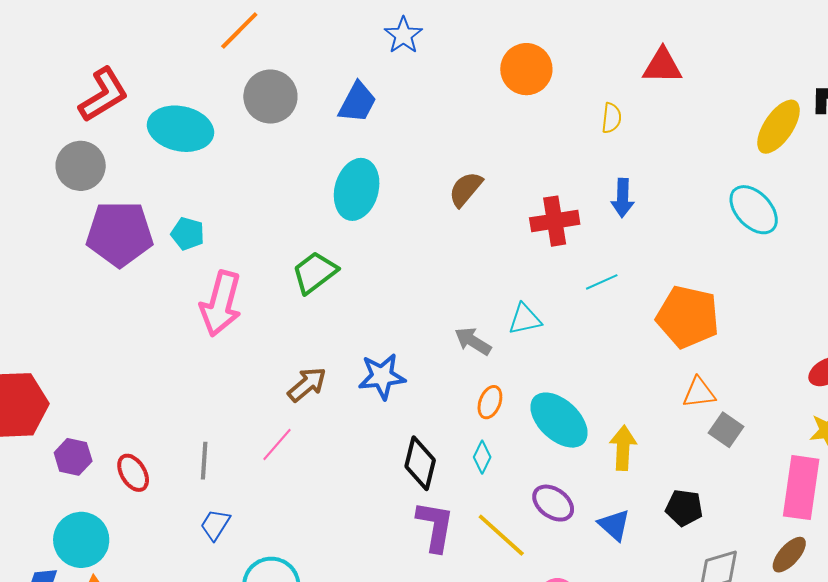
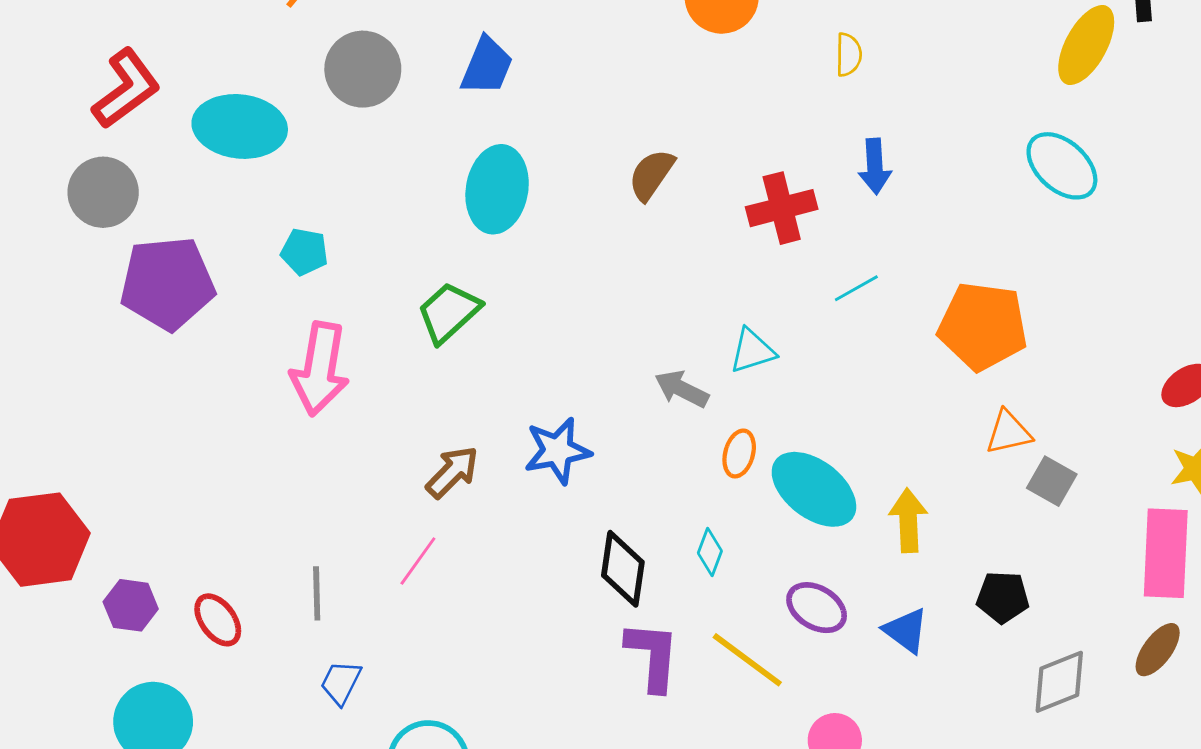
cyan pentagon: (188, 234) -> (304, 252), moved
orange ellipse: (490, 402) -> (739, 454), moved

